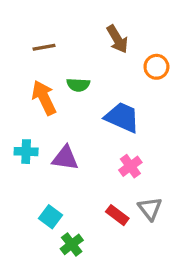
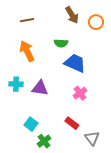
orange circle: (156, 67) -> (96, 22), moved
green semicircle: (78, 85) -> (61, 43), moved
gray triangle: (150, 209) -> (92, 138), moved

